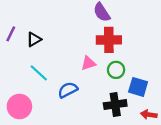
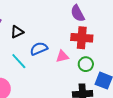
blue semicircle: (68, 90) -> (39, 49), moved

